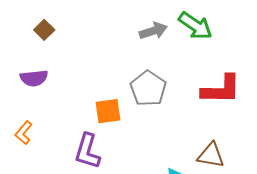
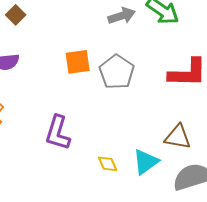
orange square: (108, 111) -> (78, 62), moved

